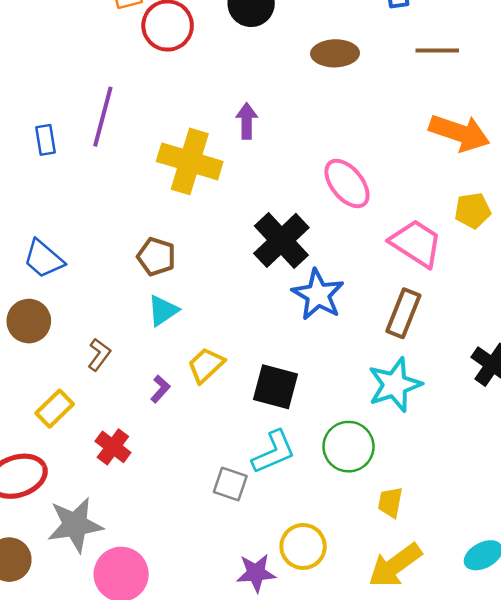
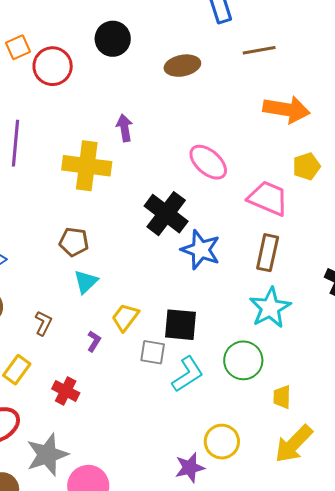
gray square: (230, 484) -> (153, 352), moved

